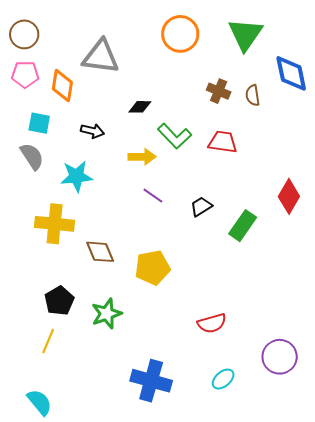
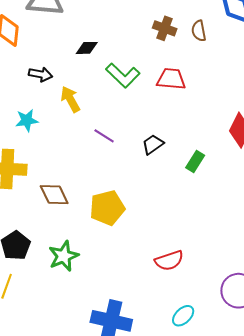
yellow arrow: (142, 157) -> (70, 99), moved, turned -116
cyan star: (76, 176) -> (27, 120), size x0.7
green rectangle: (243, 226) -> (195, 161), size x0.7

